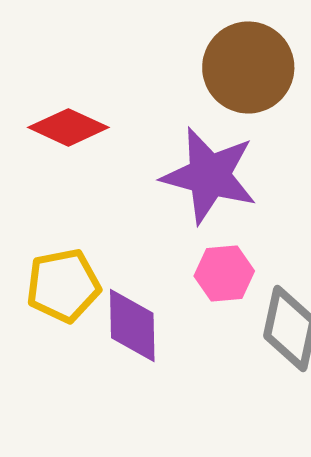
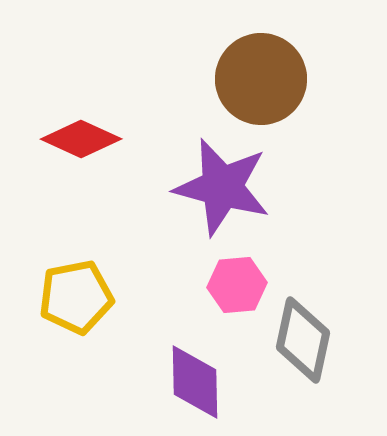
purple diamond: (132, 325) -> (195, 382), moved

